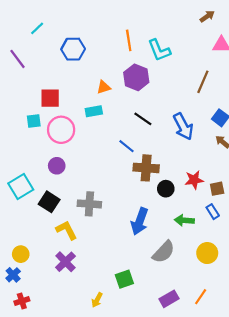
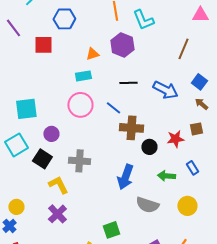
red square: (50, 98) -> (43, 45), moved
black line: (143, 119) -> (128, 83), turned -36
cyan square: (34, 121) -> (26, 109), moved, size x1.6
blue arrow: (183, 127) -> (165, 90), turned -35
pink circle: (61, 130) -> (80, 105), moved
purple circle: (57, 166) -> (51, 134), moved
brown square: (217, 189) -> (196, 129), moved
gray semicircle: (164, 252) -> (147, 205), turned 65

